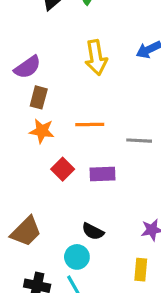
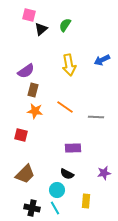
orange line: (90, 125) -> (65, 107), turned 36
red square: (63, 169) -> (21, 135), moved, turned -32
purple rectangle: (102, 174) -> (73, 148), moved
yellow rectangle: (141, 270) -> (86, 201), moved

